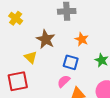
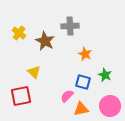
brown star: (46, 39) -> (45, 41), moved
blue square: (71, 62) -> (83, 82), moved

